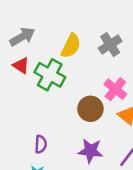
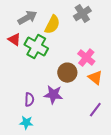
gray arrow: (22, 37) -> (27, 18), moved
gray cross: (110, 45) -> (82, 14), moved
purple star: (90, 151) -> (53, 95), moved

